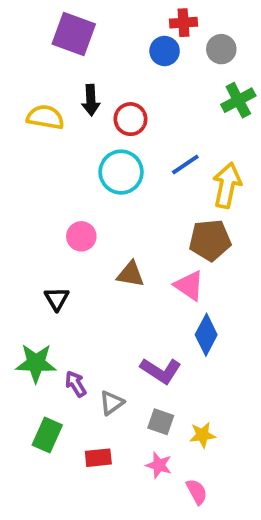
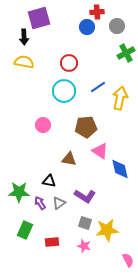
purple square: (74, 34) -> (39, 18), turned -35
black arrow: (91, 100) -> (24, 37), moved
brown pentagon: (210, 240) -> (86, 127), moved
brown triangle: (130, 274) -> (69, 159), moved
black triangle: (57, 299) -> (49, 181), moved, turned -48
blue diamond: (206, 335) -> (120, 169), moved, turned -40
gray triangle: (112, 403) -> (59, 203), moved
yellow star: (202, 435) -> (107, 230), size x1.6
pink semicircle: (197, 492) -> (128, 260), moved

